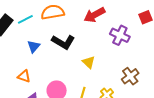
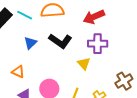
cyan line: (25, 19) -> (25, 15), turned 49
purple cross: (120, 35) -> (98, 44), moved, turned -30

